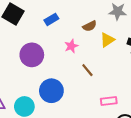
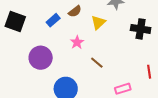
brown semicircle: (90, 26) -> (75, 11), moved
yellow triangle: (107, 40) -> (98, 23), moved

